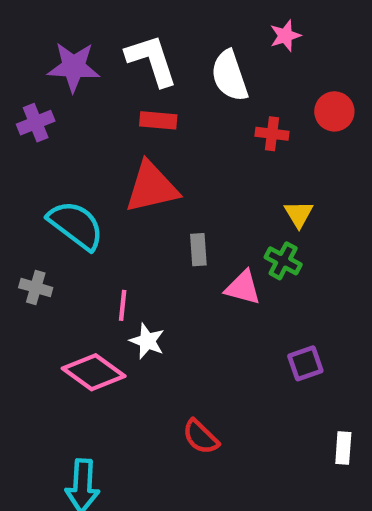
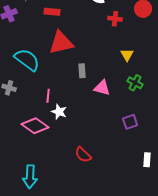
red rectangle: (158, 120) -> (52, 12), moved
green cross: (283, 261) -> (135, 83), moved

